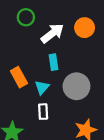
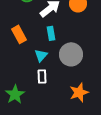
orange rectangle: (19, 77) -> (19, 34), moved

